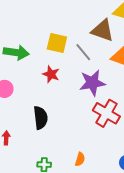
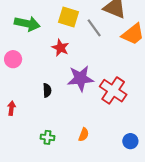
purple star: (92, 83) -> (80, 78), moved
black semicircle: (41, 118) -> (47, 90), size x0.6

